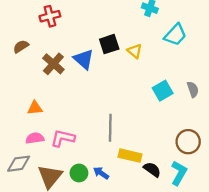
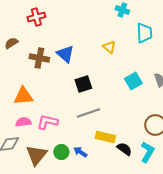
cyan trapezoid: (175, 35) -> (144, 33), turned -45
black square: (109, 44) -> (83, 84), moved
brown cross: (53, 64) -> (39, 58), turned -30
orange triangle: (35, 108) -> (23, 96), size x1.5
gray line: (110, 128) -> (88, 113), turned 70

